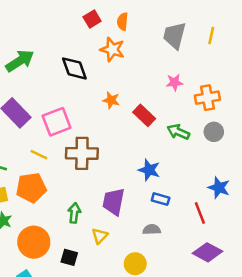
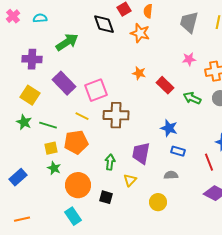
black diamond: (74, 68) -> (104, 24), moved

